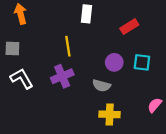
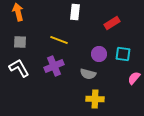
yellow line: (68, 46) -> (59, 40), turned -60
gray square: (12, 49) -> (20, 42), moved
pink semicircle: (155, 105) -> (134, 78), moved

